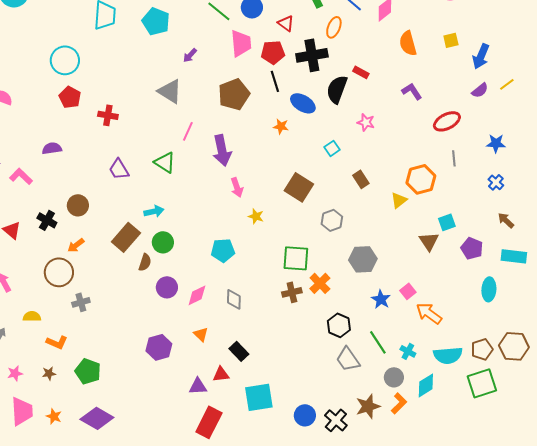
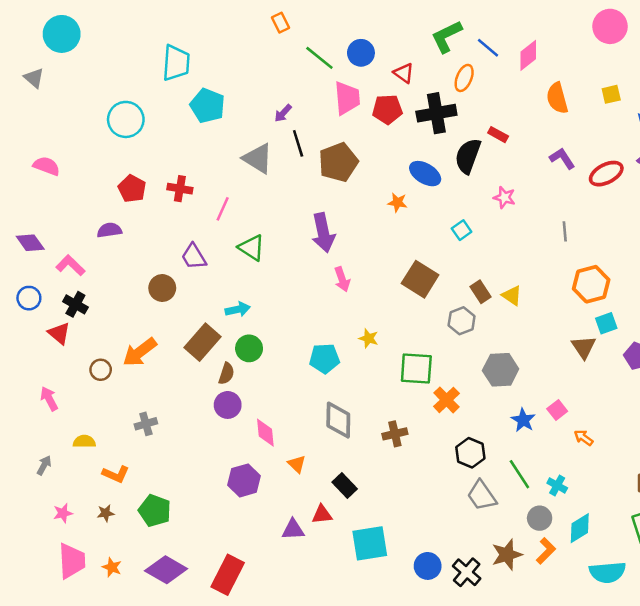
cyan pentagon: (156, 21) -> (208, 106), moved
black line: (275, 81) -> (298, 143), moved
red pentagon: (70, 97) -> (132, 189), moved
red ellipse: (447, 121) -> (606, 174), moved
pink line: (188, 131) -> (223, 209), moved
gray line: (454, 158) -> (565, 231), moved
brown rectangle: (361, 179) -> (480, 292), moved
orange hexagon: (421, 179) -> (591, 284), moved
yellow triangle: (399, 200) -> (512, 296), moved, turned -48
brown circle: (78, 205) -> (162, 288), moved
yellow star: (256, 216) -> (369, 338), moved
black cross: (47, 220) -> (75, 304), moved
orange arrow: (76, 245) -> (140, 352), size x1.6
brown circle: (59, 272) -> (101, 370), moved, size x0.6
purple circle: (167, 287) -> (228, 405), moved
brown cross: (292, 292) -> (395, 434), moved
pink diamond: (197, 295) -> (265, 433), moved, turned -70
gray diamond: (234, 299) -> (338, 420), size x1.4
orange arrow: (429, 313) -> (584, 438), size x0.6
cyan semicircle: (448, 355) -> (607, 572), moved
red rectangle: (209, 422) -> (228, 575), moved

